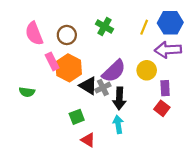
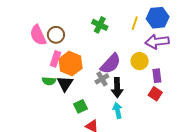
brown circle: (67, 35) -> (56, 35), moved
pink rectangle: (52, 61) -> (55, 59), turned 49
black triangle: (88, 86) -> (65, 84), moved, turned 36
green semicircle: (27, 92) -> (49, 81), moved

